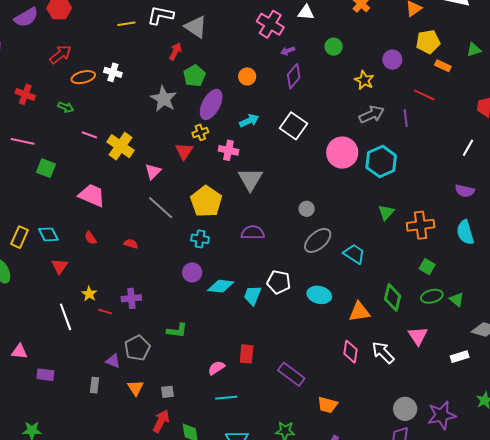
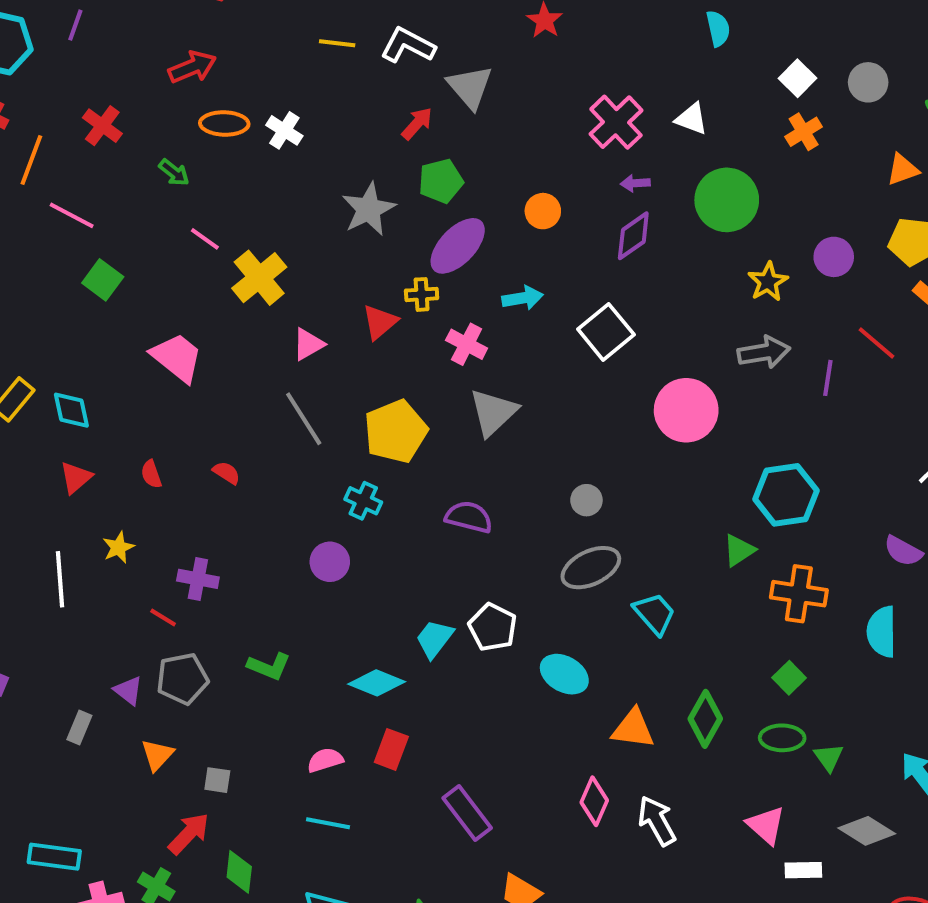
green circle: (334, 47) -> (727, 200), size x1.8
cyan hexagon: (381, 162) -> (786, 495), moved
red semicircle: (91, 238) -> (151, 474), moved
cyan diamond: (221, 286) -> (377, 683), moved
red line: (105, 312) -> (163, 618), moved
pink triangle: (418, 336) -> (766, 825), moved, turned -30

